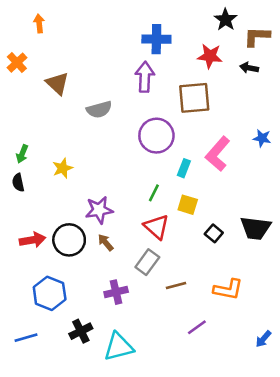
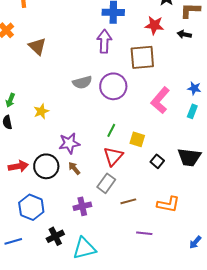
gray semicircle: (99, 110) -> (82, 82), moved
cyan rectangle: (184, 168) -> (192, 111), moved
red triangle: (156, 227) -> (113, 156), turned 30
purple line: (197, 327) -> (144, 233), turned 42

